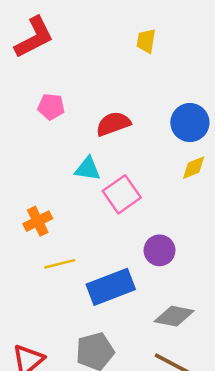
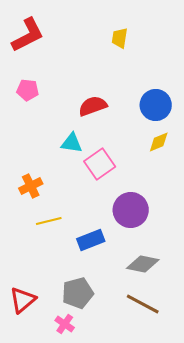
pink pentagon: (51, 107) -> (28, 90), moved
purple circle: (159, 250) -> (131, 210), size x1.4
blue rectangle: (111, 287) -> (91, 240), size x0.7

